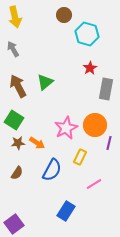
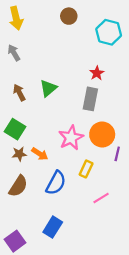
cyan hexagon: (87, 34) -> (109, 32), moved
brown arrow: (18, 86) -> (19, 93), size x0.7
gray rectangle: (106, 89) -> (90, 99), moved
brown semicircle: (17, 173) -> (18, 186), size x1.5
blue rectangle: (66, 211) -> (53, 227), moved

